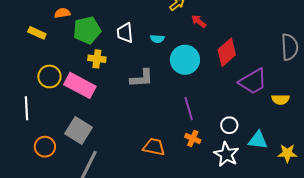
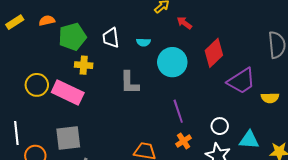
yellow rectangle: (37, 33) -> (15, 22), moved, turned -54
gray L-shape: (142, 78) -> (129, 83), turned 95
white line: (27, 108) -> (16, 133), moved
gray square: (78, 131) -> (68, 138), turned -36
orange cross: (193, 139) -> (184, 141), turned 35

